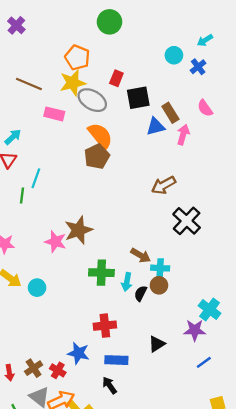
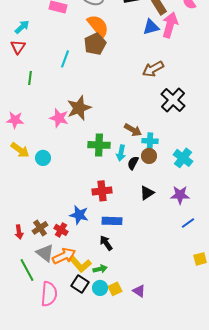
blue triangle: (156, 127) -> (151, 27), moved
pink arrow: (183, 135) -> (170, 25), size x1.4
cyan line: (36, 178) -> (65, 59), moved
cyan cross: (210, 309) -> (183, 158), moved
black triangle: (157, 344) -> (147, 193), moved

